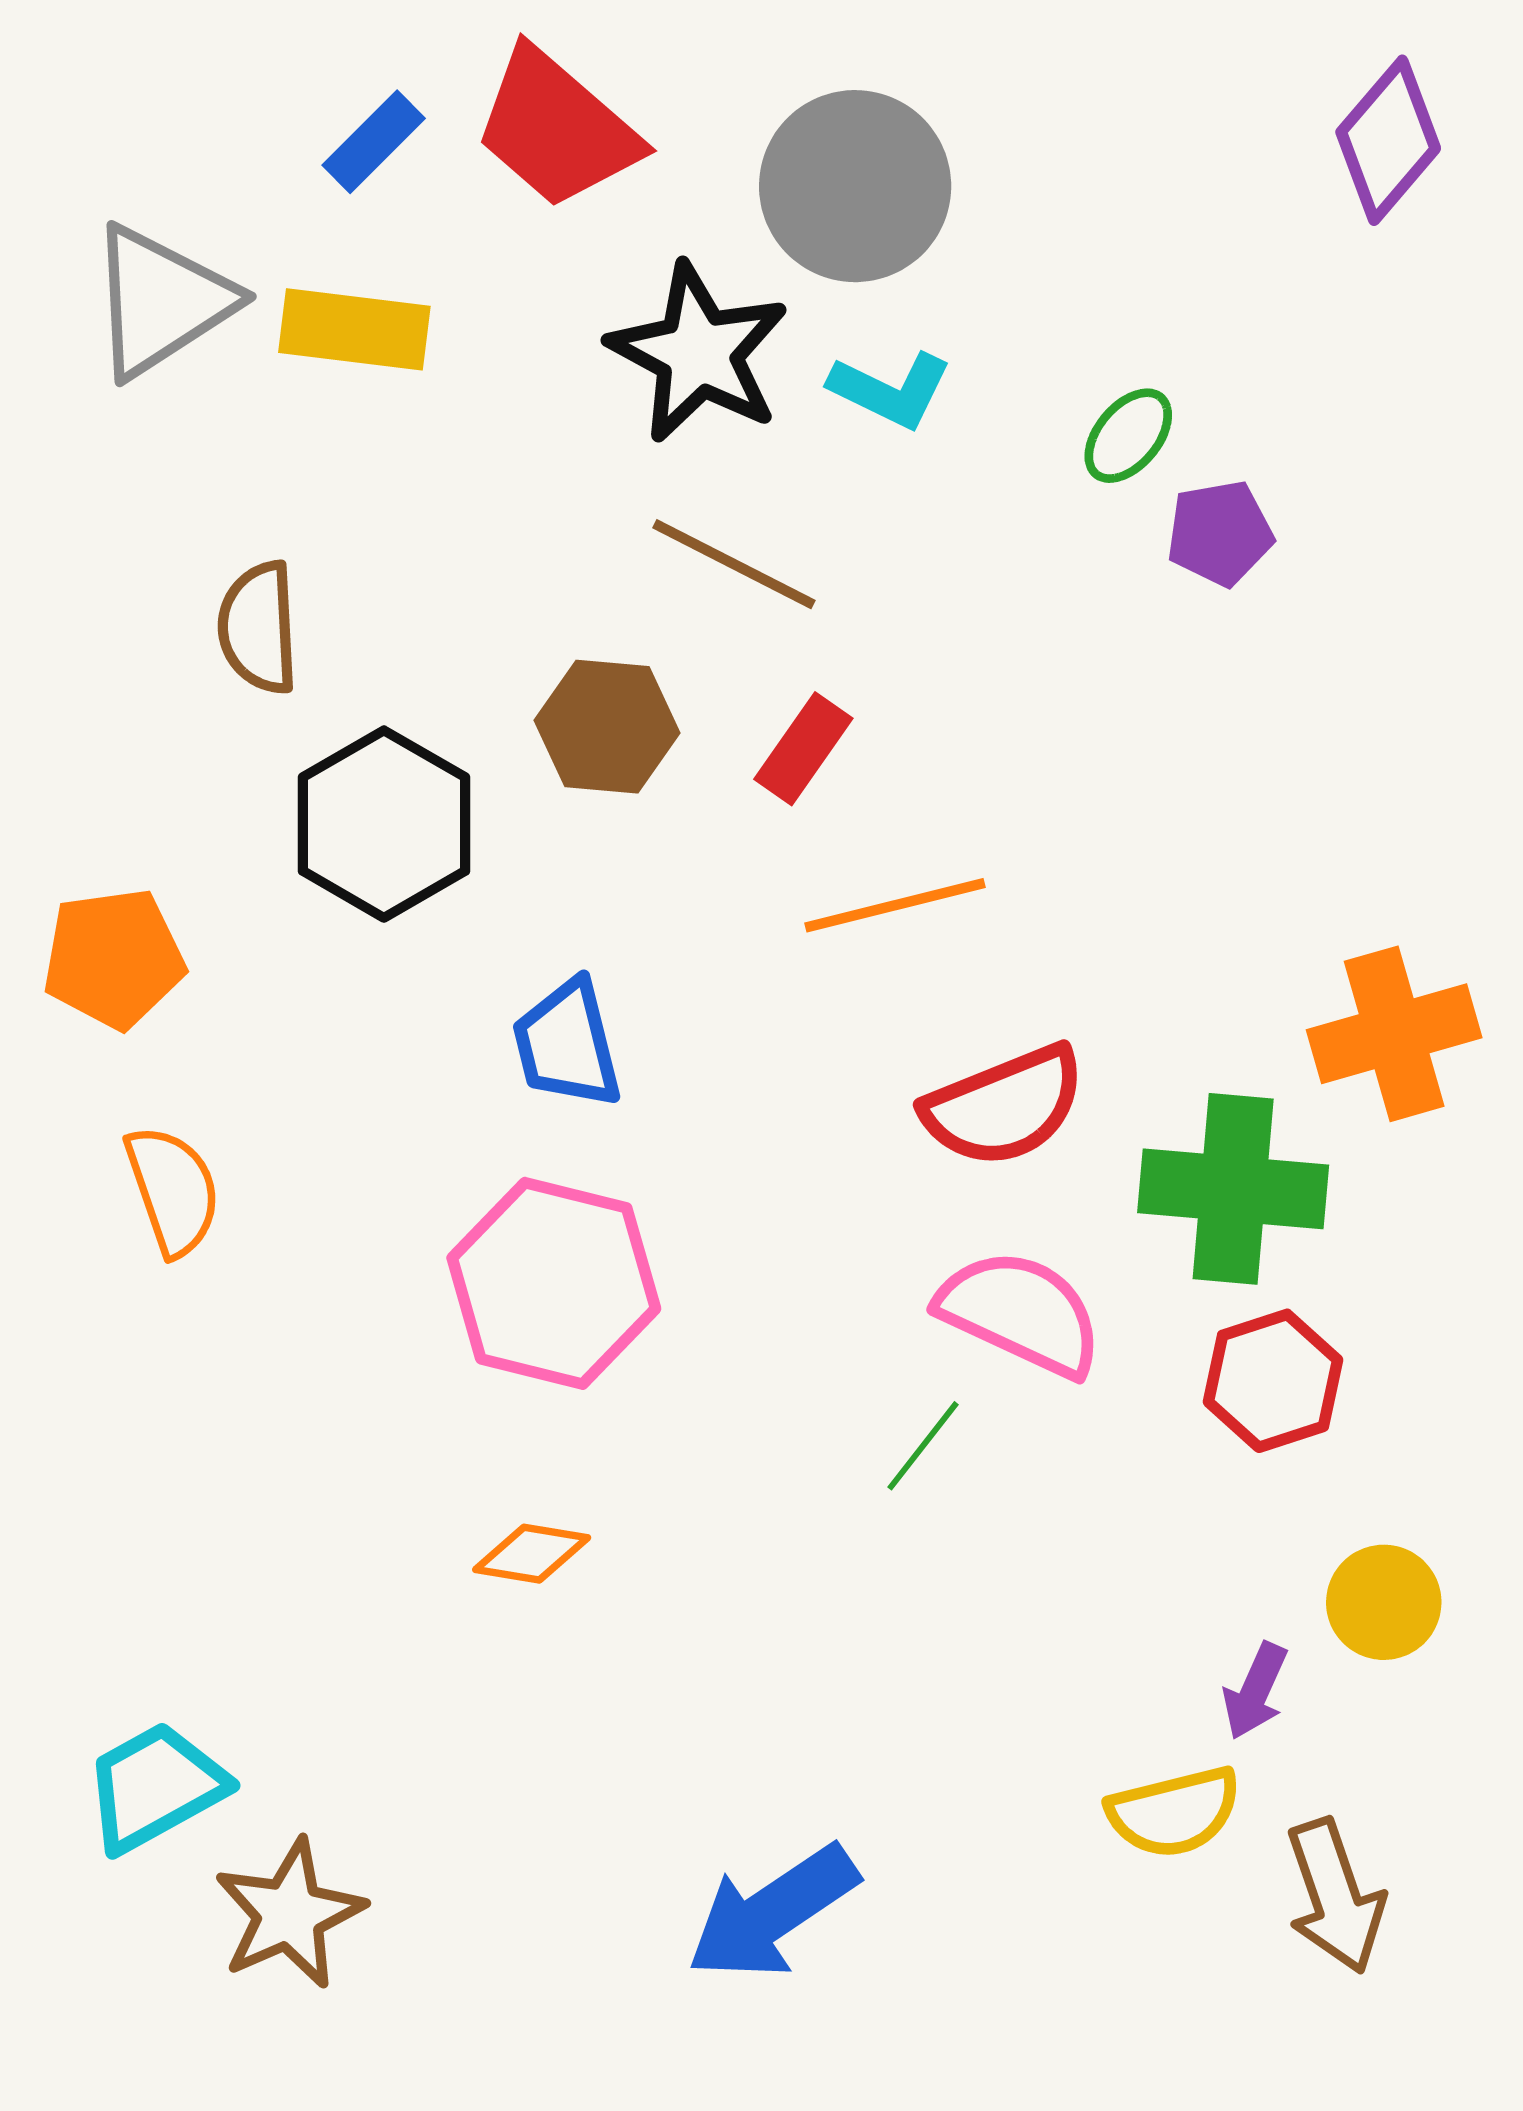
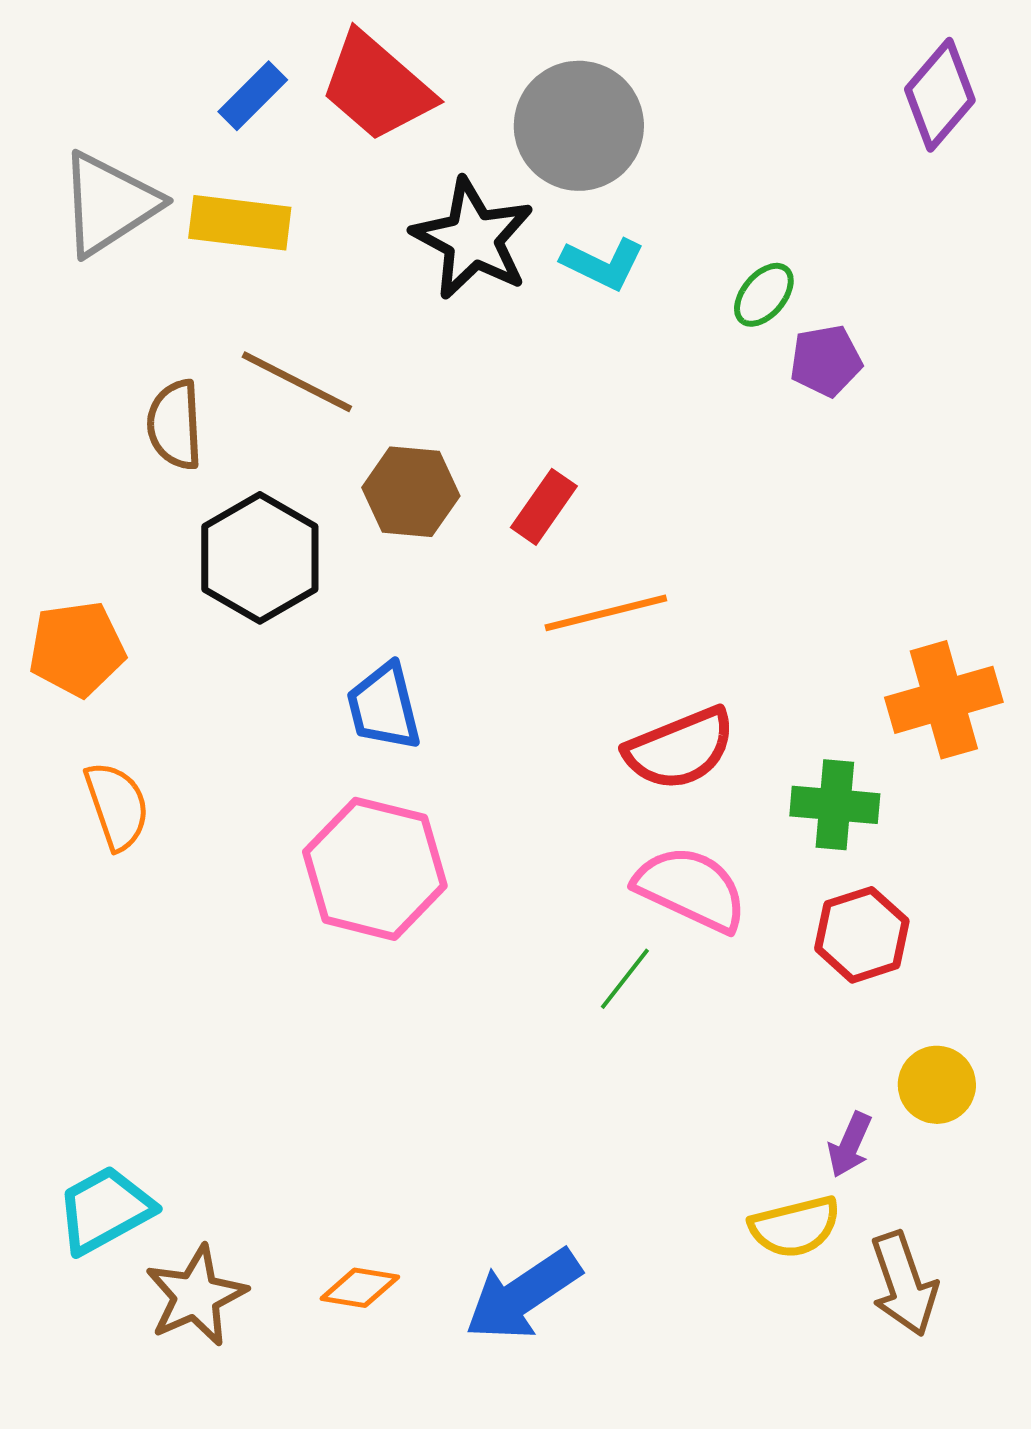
brown line: (734, 564) -> (297, 382), moved
green cross: (1233, 1189) -> (835, 805), size x0.7
orange diamond: (532, 1554) -> (360, 1288), moved

